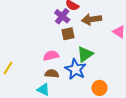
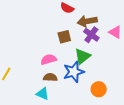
purple cross: (62, 16) -> (91, 35), moved
blue star: (76, 69) -> (74, 72), turned 30

